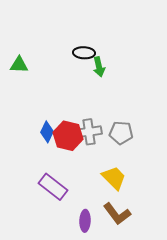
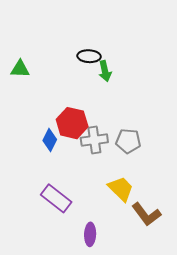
red hexagon: (68, 136) -> (72, 123), moved
brown L-shape: (117, 214) -> (146, 214), moved

